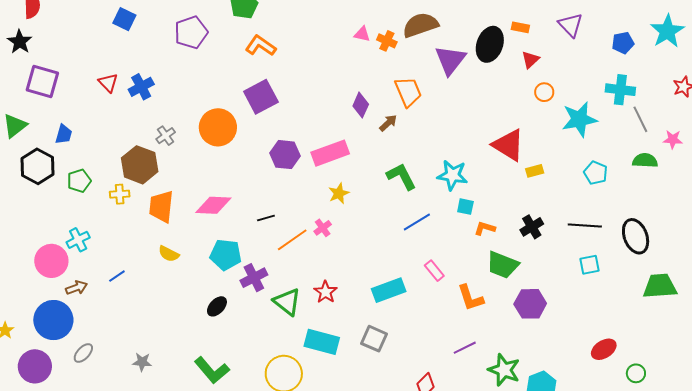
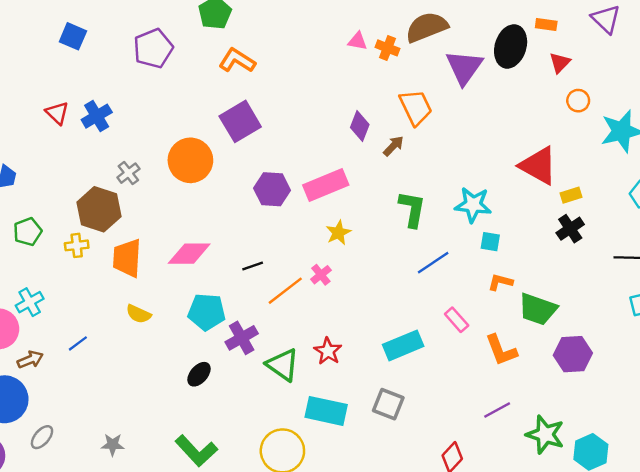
green L-shape: (401, 176) -> (412, 209), turned 40
black cross: (532, 227) -> (570, 229), moved
orange L-shape: (485, 228) -> (500, 282), moved

